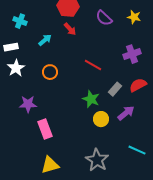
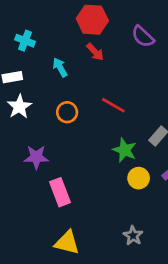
cyan arrow: (45, 40) -> (60, 67), turned -80
red line: (93, 65) -> (113, 105), moved
gray star: (97, 160) -> (133, 236), size x0.6
yellow triangle: (50, 165) -> (67, 243), turned 30

